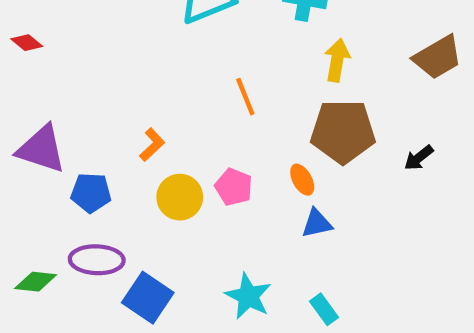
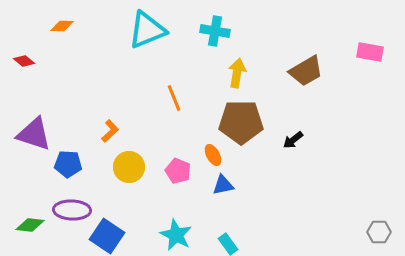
pink pentagon: (234, 187) -> (178, 171), moved

